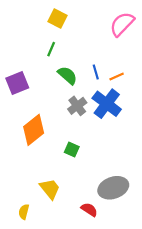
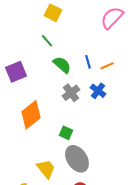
green line: (51, 49) -> (47, 41), turned -64
blue cross: (107, 104) -> (98, 91), size x0.6
gray ellipse: (113, 188) -> (77, 159), moved, turned 76

